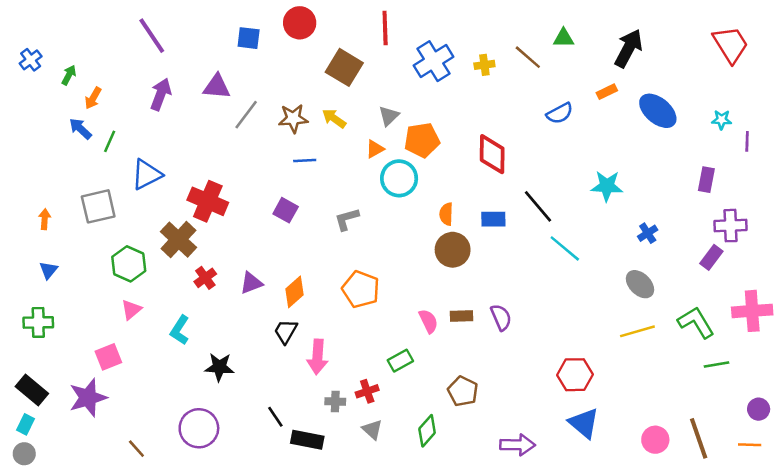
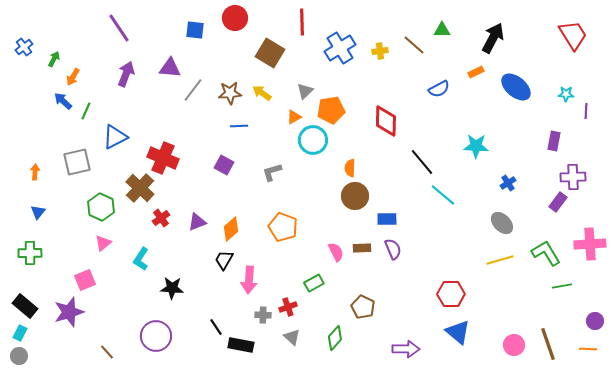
blue rectangle: (493, 219) -> (387, 219), moved

